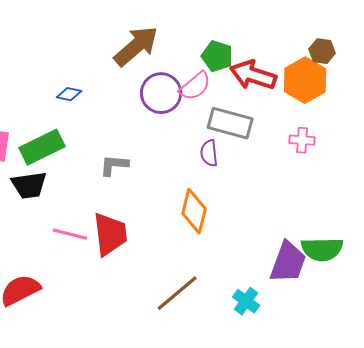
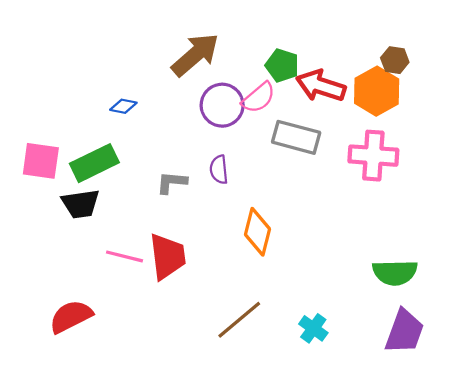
pink cross: (302, 140) -> (373, 156), size x1.8
purple semicircle: (209, 153) -> (219, 170), moved
purple trapezoid: (288, 262) -> (404, 332), moved

